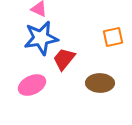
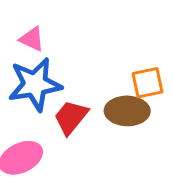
brown ellipse: (100, 83) -> (127, 111), moved

